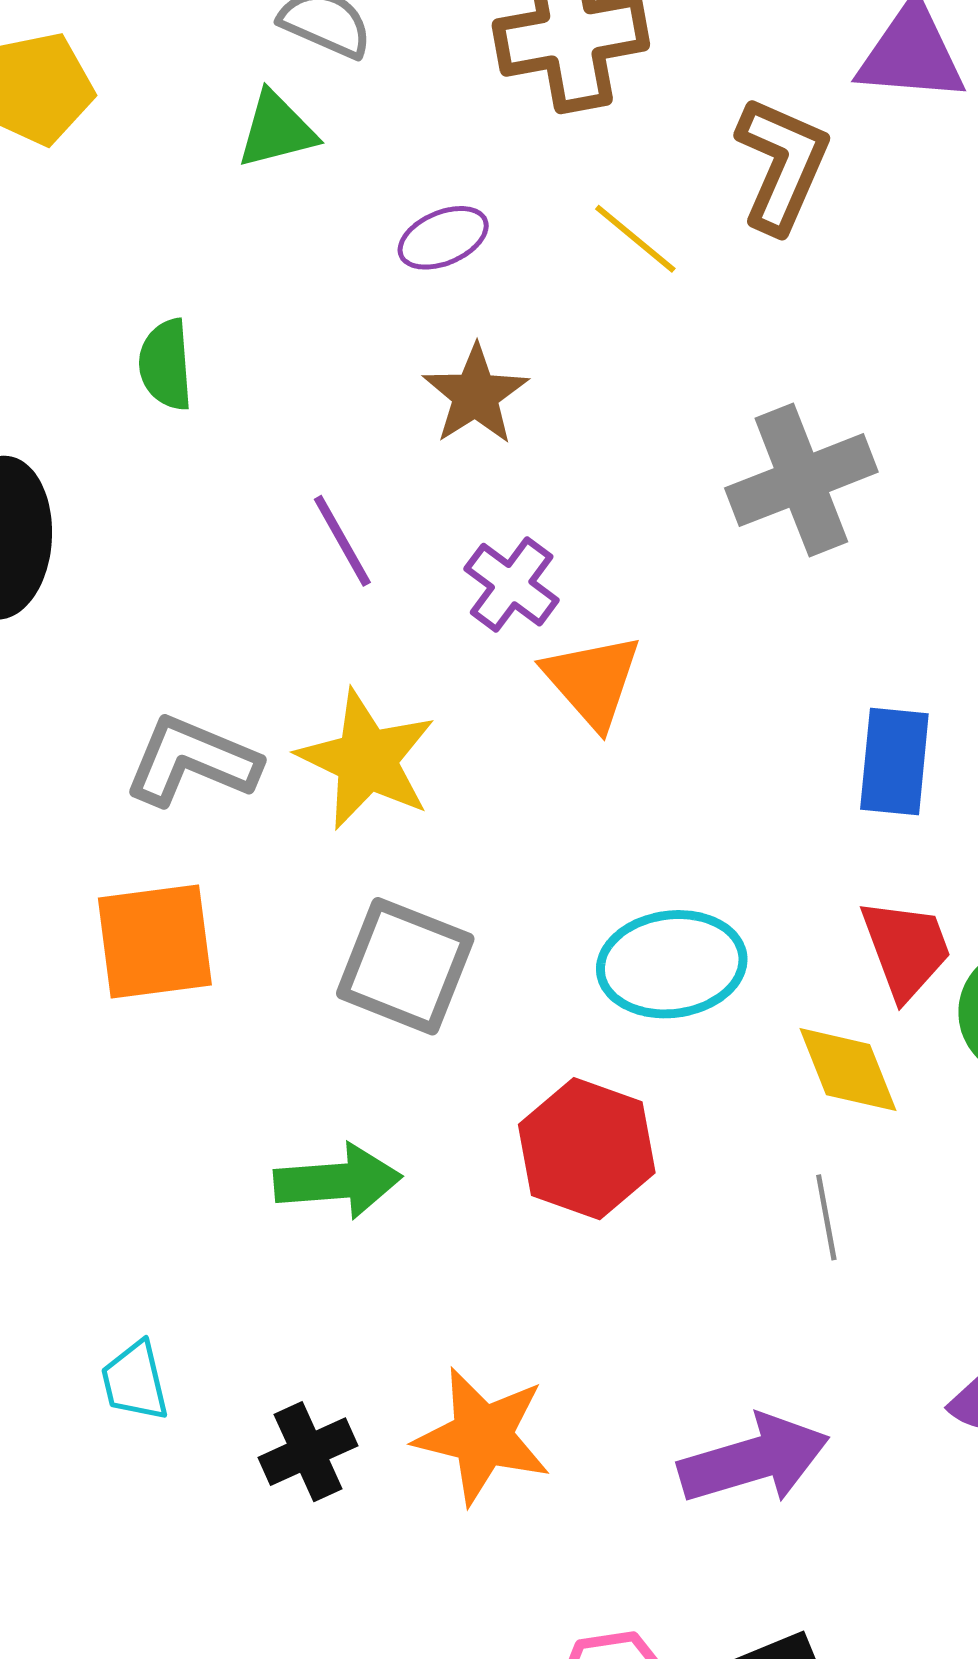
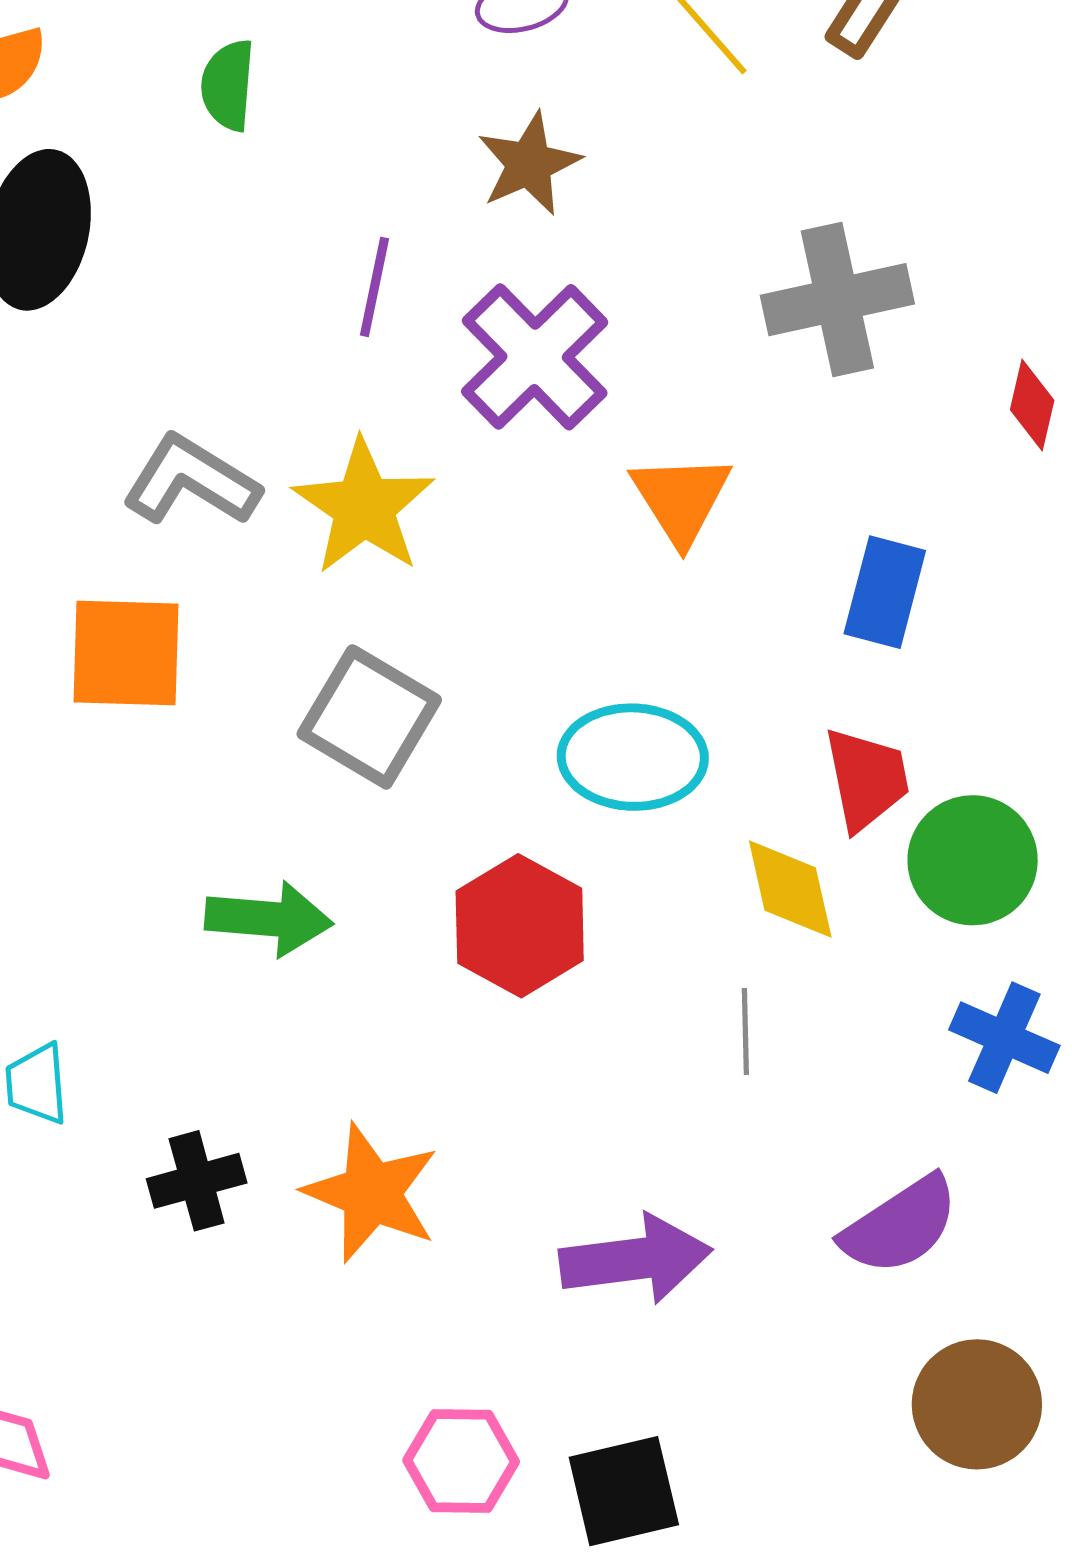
purple line: (342, 541) -> (375, 287), turned 32
purple cross: (512, 585) -> (535, 357), size x1.6
orange triangle: (592, 681) -> (681, 499), moved

